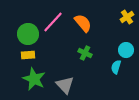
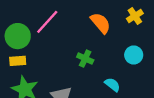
orange semicircle: (83, 23) -> (101, 23), moved
cyan semicircle: (116, 67) -> (112, 85), moved, turned 112

